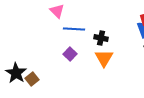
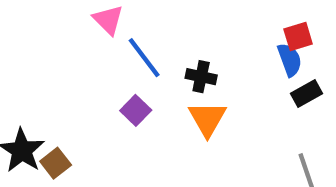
blue line: (74, 29) -> (144, 58), turned 50

